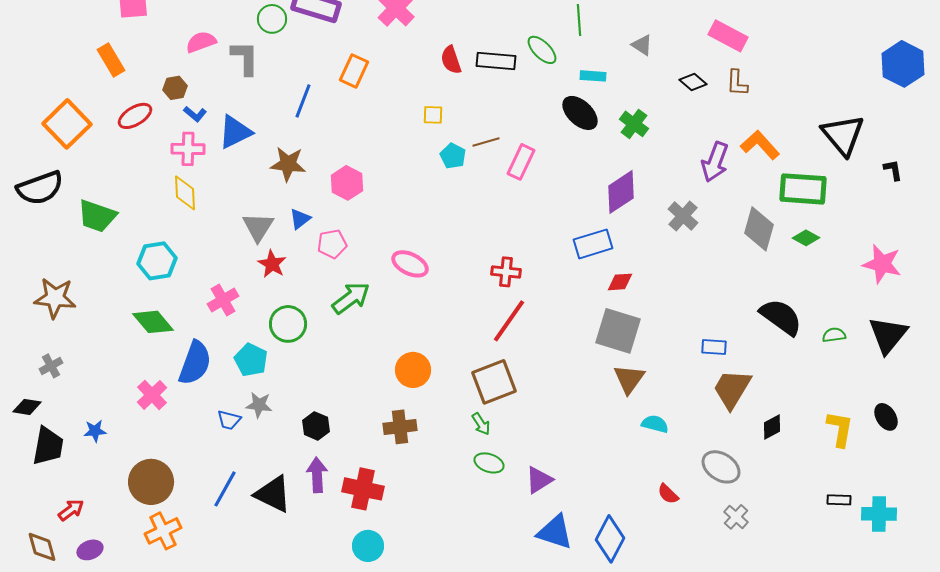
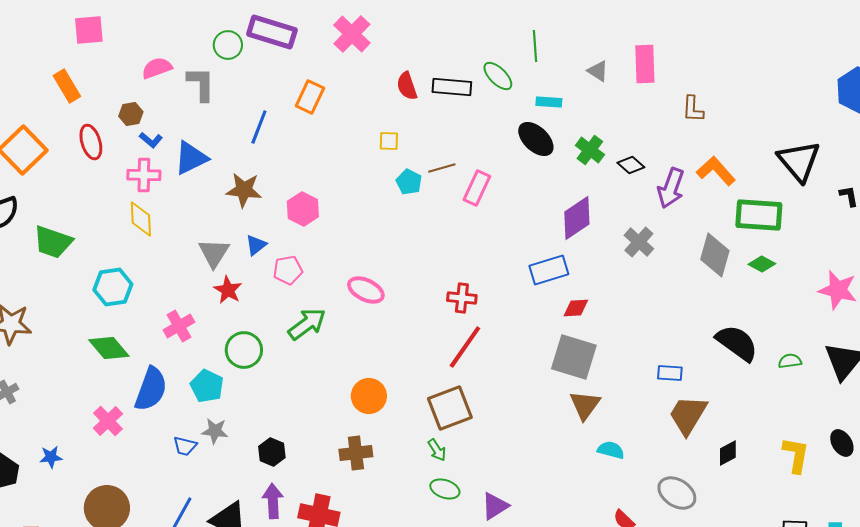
pink rectangle: (728, 36) -> (645, 64), moved, turned 60
black diamond: (693, 82) -> (631, 165), moved
red ellipse: (135, 116) -> (91, 142), turned -76

